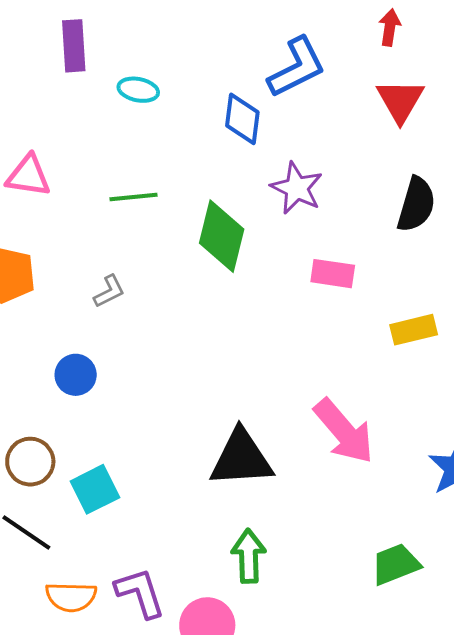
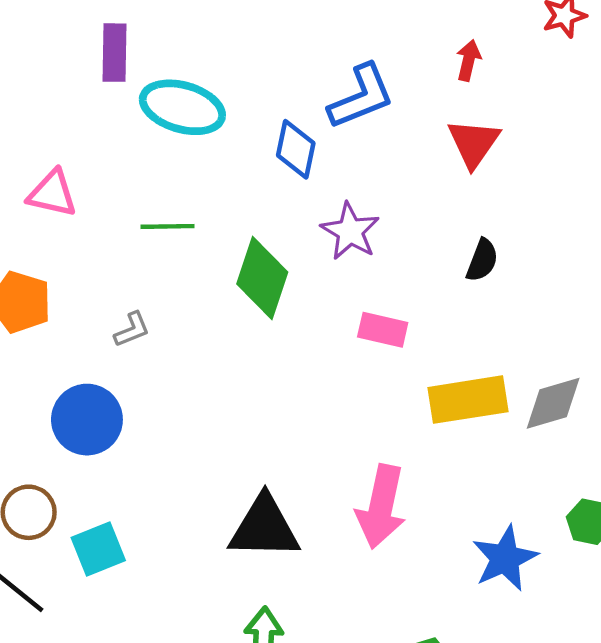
cyan ellipse: (138, 90) -> (182, 107), size x1.8
black semicircle: (416, 205) -> (482, 260), size x0.7
yellow rectangle: (414, 330) -> (468, 400), size x1.5
blue circle: (76, 375) -> (87, 420), size x1.5
pink arrow: (344, 431) -> (381, 507), turned 48

